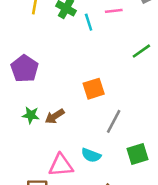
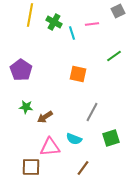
orange square: (94, 89) -> (78, 74), moved, turned 30
brown arrow: (55, 116) -> (45, 117), moved

